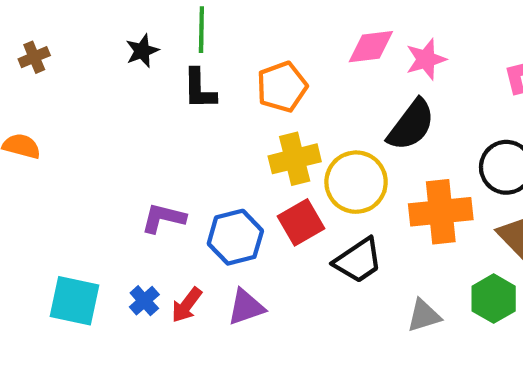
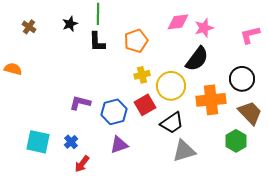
brown cross: (34, 57) -> (29, 27), moved, turned -32
yellow cross: (295, 159) -> (142, 75), size x0.7
red arrow: (187, 305) -> (82, 164), moved
gray triangle: (424, 316) -> (184, 151), moved, size x1.4

